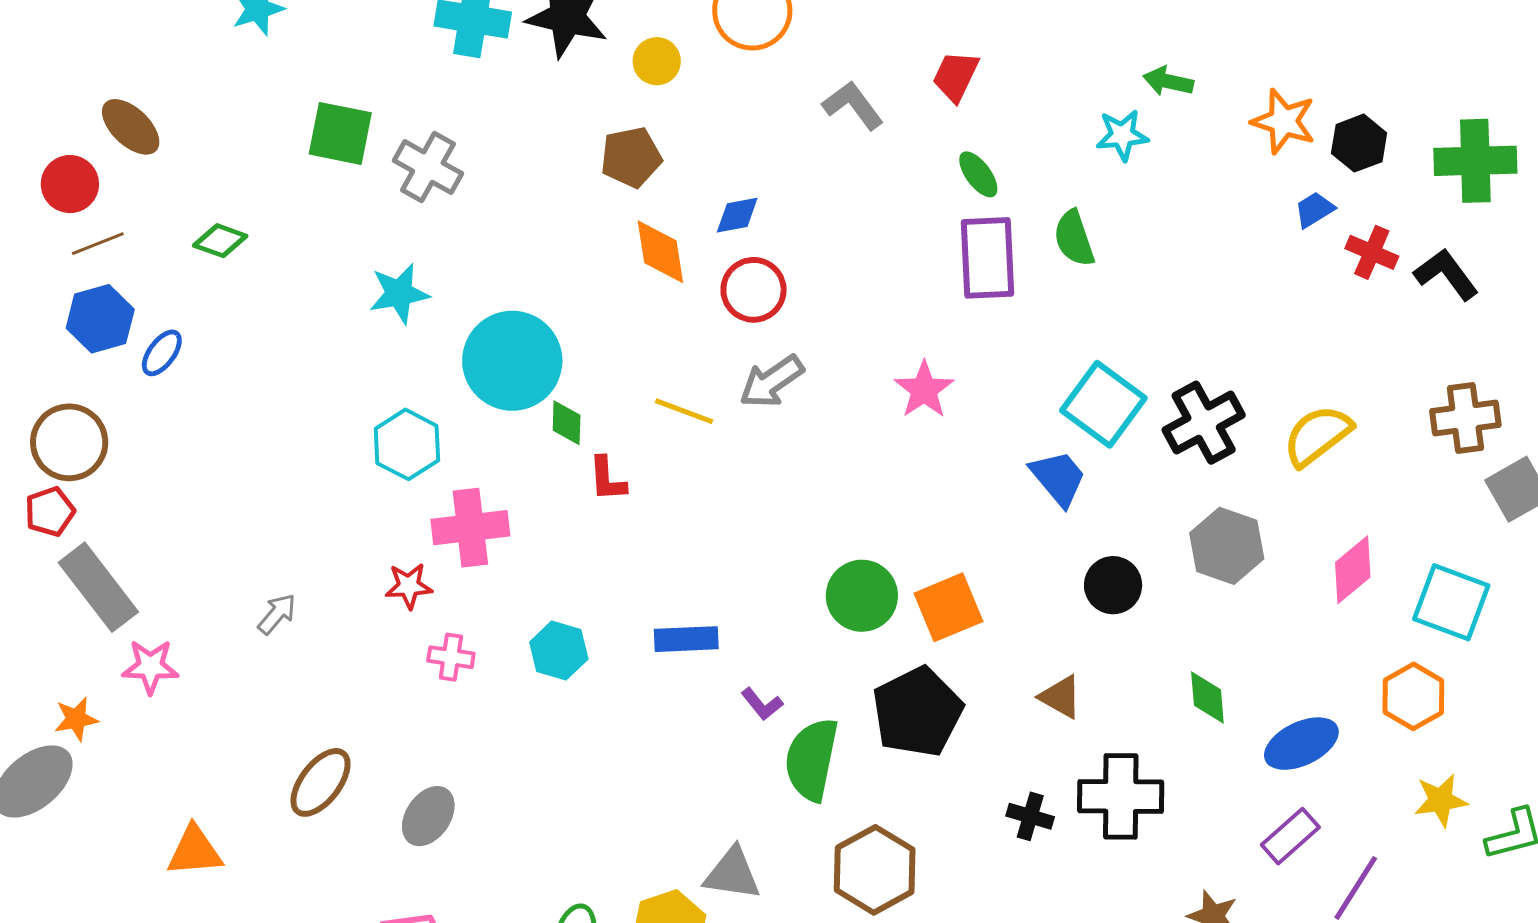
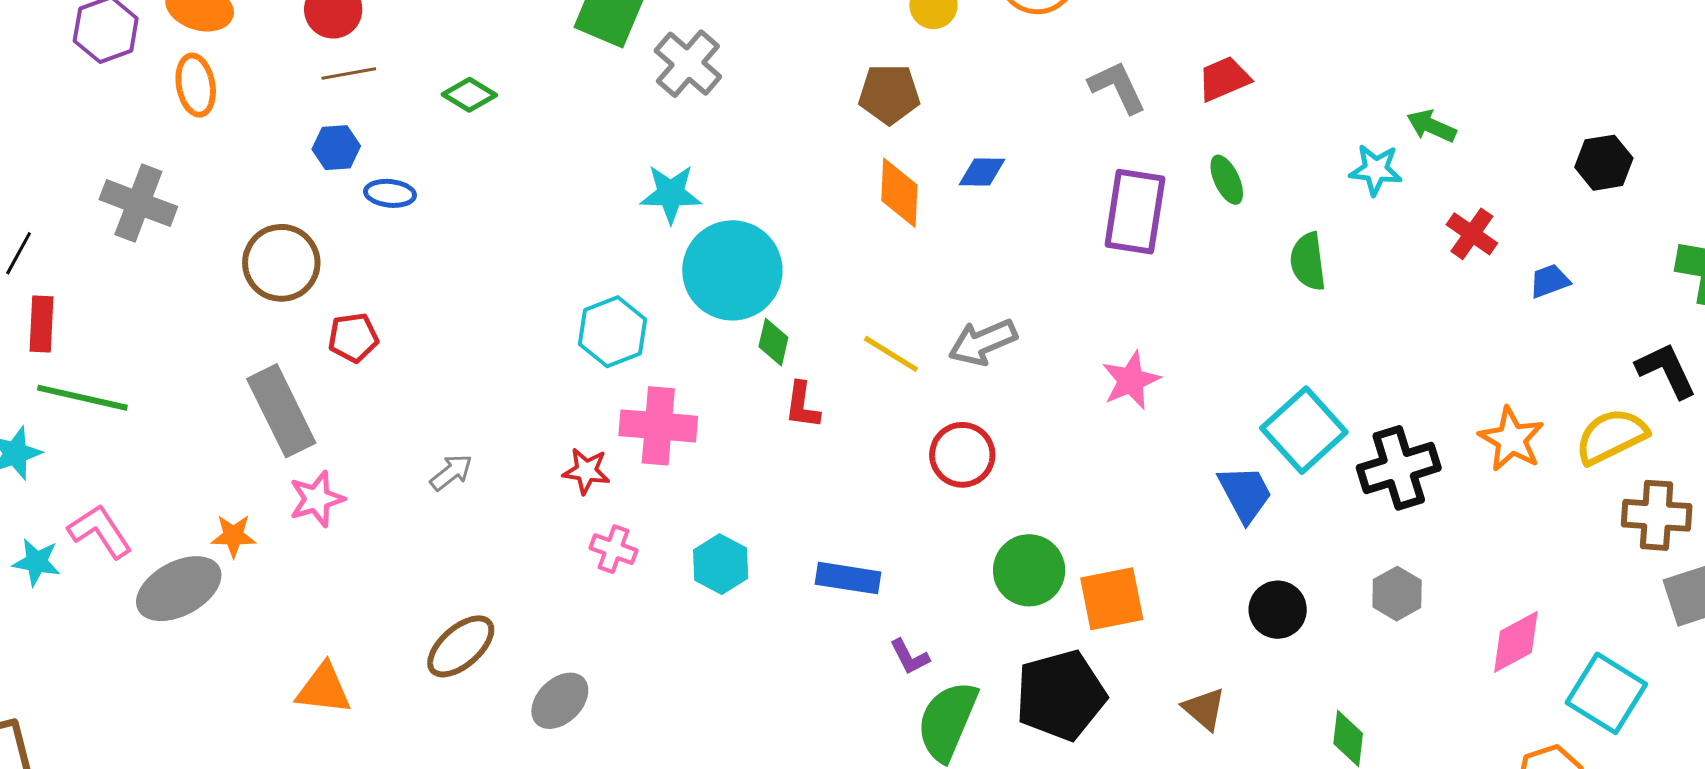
red trapezoid: (956, 76) -> (1224, 79), turned 30
orange star: (1284, 121) -> (1511, 439), moved
black hexagon: (1359, 143) -> (1604, 163), moved
red cross: (1372, 252) -> (1472, 234), moved
purple rectangle: (988, 258) -> (1135, 212), moved
red circle: (754, 290) -> (962, 455), moved
cyan star: (399, 293) -> (671, 194), moved
blue hexagon: (100, 319) -> (336, 148), size x0.7
blue ellipse: (162, 353) -> (390, 193), turned 48
yellow semicircle: (1317, 436) -> (1611, 436), moved
red pentagon: (50, 512) -> (353, 338), moved
gray hexagon: (1227, 546) -> (1397, 594), size x0.7
pink star: (150, 667) -> (317, 499), turned -30

